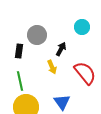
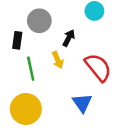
green line: (20, 81) -> (31, 69), moved
blue triangle: (62, 102) -> (82, 103), moved

